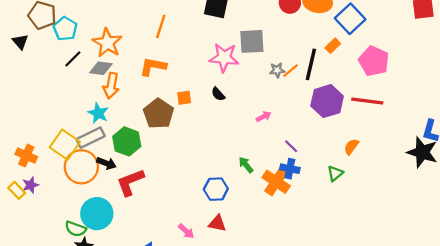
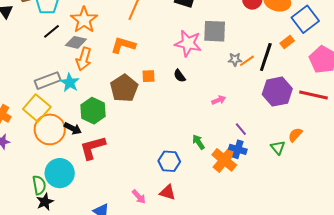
gray rectangle: (91, 138) -> (48, 81), moved
green triangle: (335, 173) -> (278, 148), moved, turned -35
green semicircle: (76, 229) -> (39, 185), turned -126

